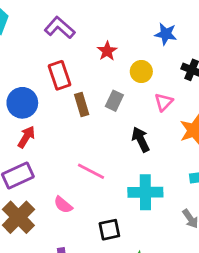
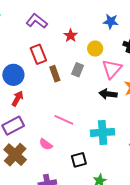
pink triangle: (164, 102) -> (112, 69), size x1.5
black arrow: (141, 139) -> (108, 94), moved, turned -54

